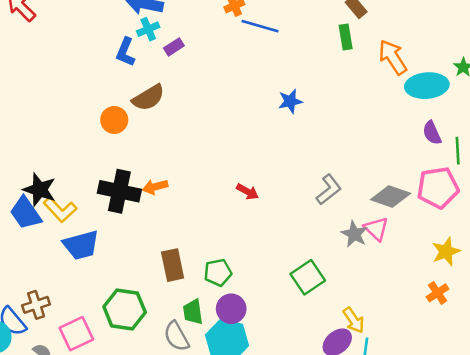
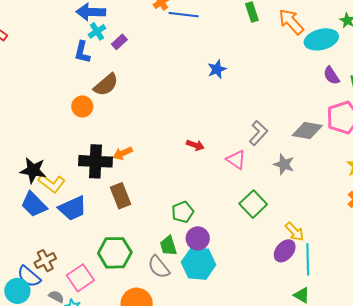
blue trapezoid: (26, 213) -> (34, 204), moved
pink triangle: (376, 229) -> (236, 160), moved
brown rectangle: (173, 265) -> (120, 196), moved

